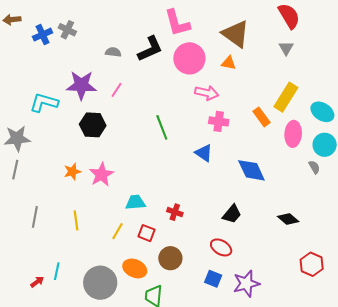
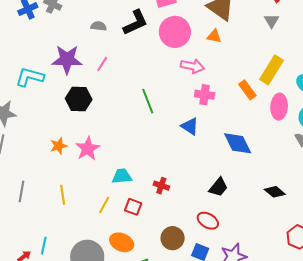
brown circle: (170, 258) -> (173, 238), moved

